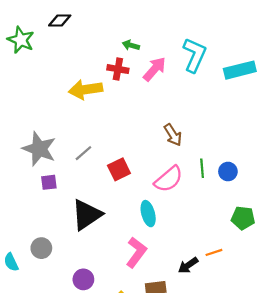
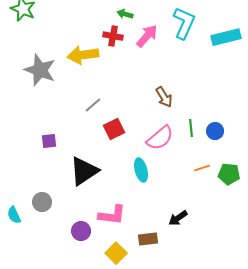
gray star: (39, 149) -> (40, 70), moved
gray line: (83, 153) -> (93, 105), moved
pink L-shape: (136, 252) -> (112, 215), moved, turned 60
orange line: (214, 252) -> (202, 168), moved

